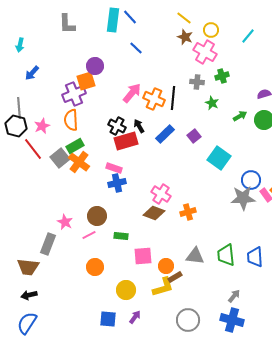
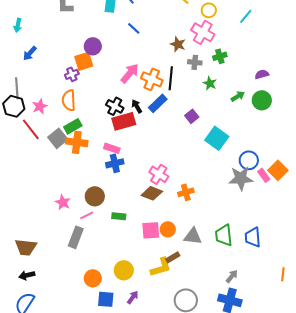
brown star: (185, 37) -> (178, 44), moved
purple cross: (74, 94) -> (72, 74), size x0.6
blue rectangle: (165, 134) -> (158, 103), moved
orange cross: (79, 162) -> (77, 142), turned -30
gray rectangle: (48, 244) -> (76, 237), moved
pink square: (143, 256) -> (151, 230), moved
orange circle: (166, 266) -> (168, 229), moved
orange circle: (95, 267) -> (93, 278), moved

